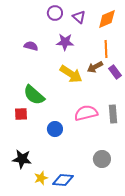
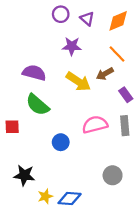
purple semicircle: (31, 46) -> (34, 73), moved, size x1.5
orange line: (106, 49) -> (117, 54), turned -42
purple rectangle: (115, 72) -> (126, 95), moved
red square: (21, 114) -> (12, 127), moved

